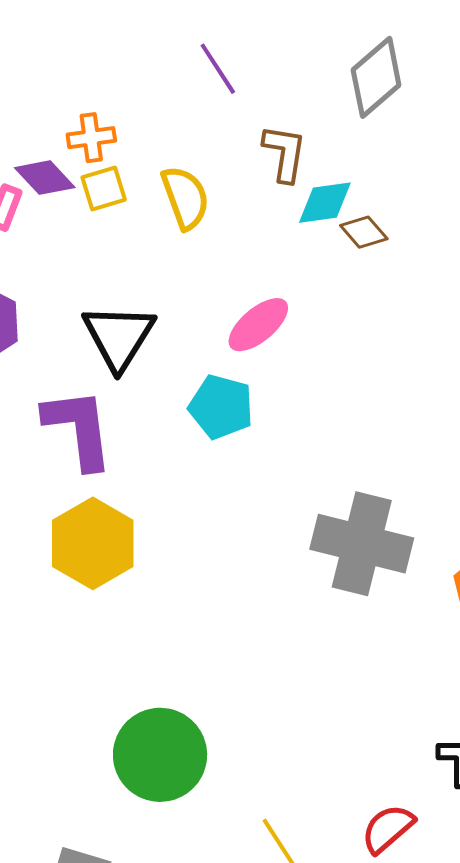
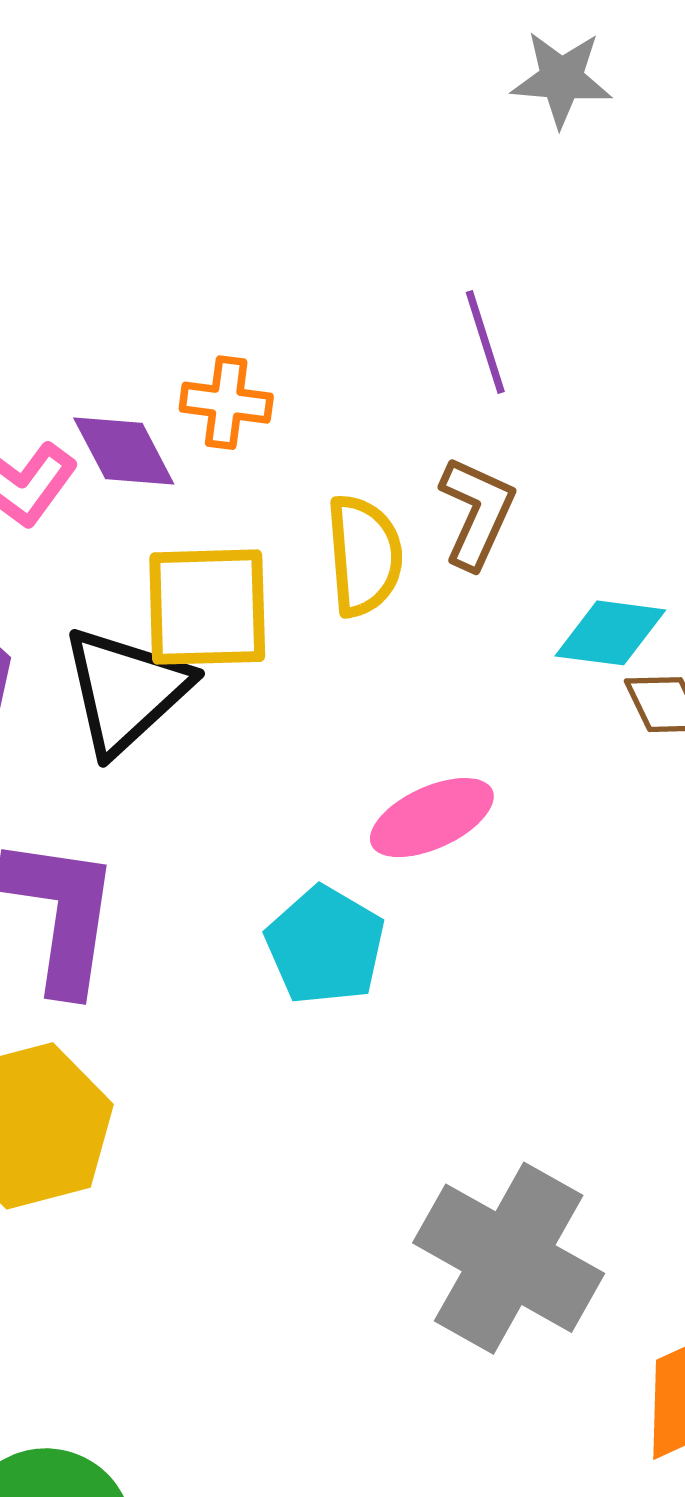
brown L-shape: (285, 153) -> (477, 512), moved
yellow square: (104, 188) -> (207, 607), moved, size x1.6
black triangle: (119, 337) -> (126, 690), moved

